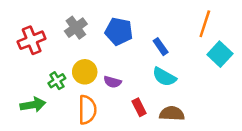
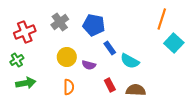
blue rectangle: (161, 47) -> (110, 48), moved
green cross: (57, 81) -> (17, 60), moved
orange semicircle: (87, 110) -> (69, 87), size x0.7

